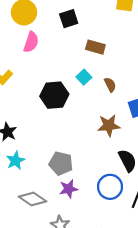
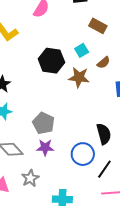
brown semicircle: (110, 85) -> (103, 63), turned 64
brown star: (109, 126) -> (79, 77), moved

